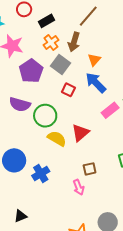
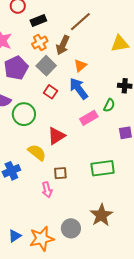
yellow semicircle: (57, 138) -> (37, 152), moved

